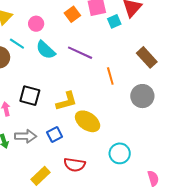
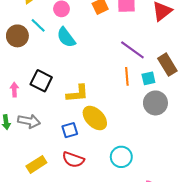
cyan square: (114, 21) -> (148, 78), moved
purple line: (80, 53) -> (132, 50), moved
blue square: (55, 134) -> (70, 130), moved

